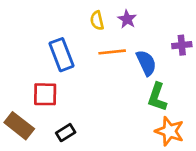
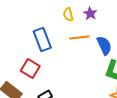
red square: (45, 94) -> (30, 68), turned 30

